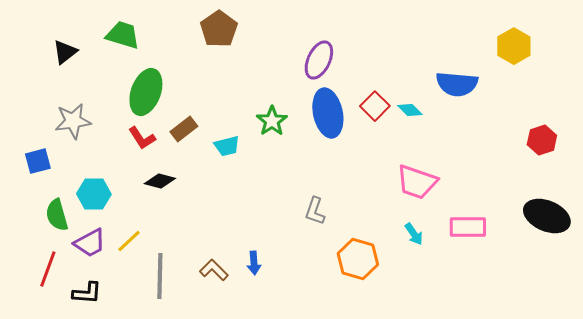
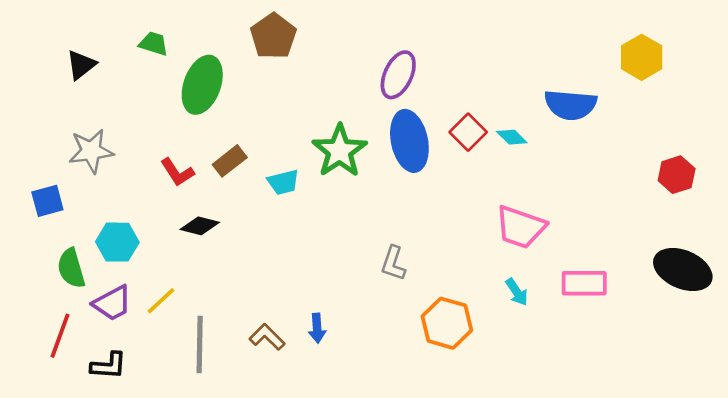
green trapezoid: (123, 35) -> (154, 44), size x0.7
green ellipse: (146, 92) -> (202, 85), moved
green star: (272, 121) -> (340, 151), size x1.4

